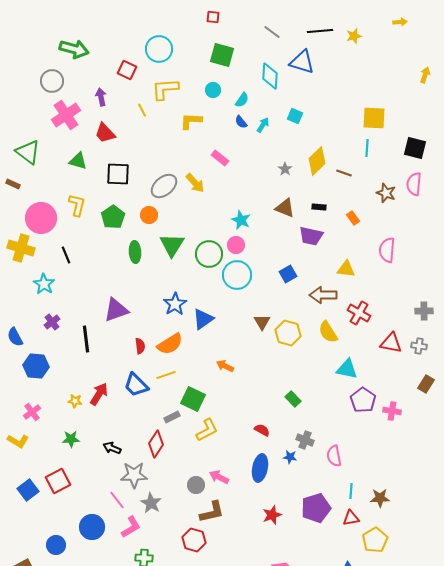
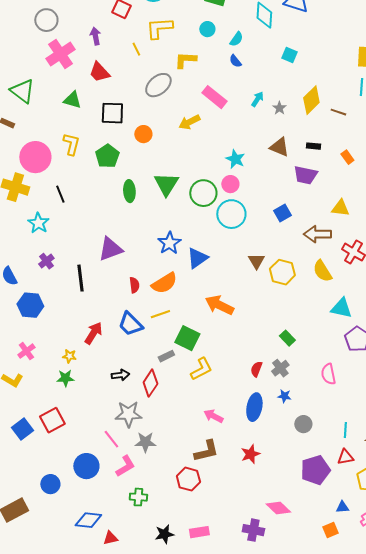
cyan arrow: (263, 125) -> (257, 99), moved
pink rectangle: (220, 158) -> (214, 97), size x1.4
yellow arrow: (195, 183) -> (189, 122), turned 105
gray ellipse: (164, 186) -> (158, 85), moved
orange circle: (149, 215) -> (143, 134), moved
orange arrow: (225, 366) -> (219, 305), size x1.6
yellow star: (75, 401) -> (69, 356), moved
red semicircle: (262, 430) -> (256, 369), turned -98
gray cross: (305, 440) -> (280, 368), moved, turned 30
black arrow: (112, 448) -> (120, 375), moved, turned 150
pink semicircle: (334, 456) -> (328, 374), moved
gray circle: (196, 485) -> (303, 424), moved
gray star: (151, 503) -> (145, 442), turned -30
purple pentagon: (316, 508) -> (315, 470), moved
red star: (272, 515) -> (250, 454), moved

